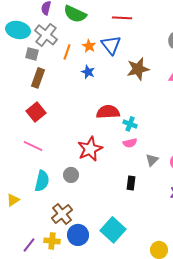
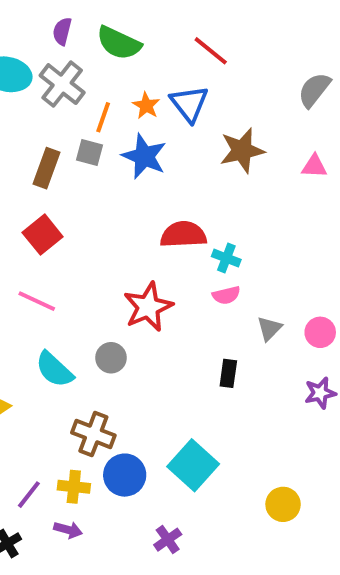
red line: (122, 18) -> (211, 51), turned 36
gray square: (32, 54) -> (89, 152), moved
blue star: (88, 72) -> (144, 156), size x1.6
cyan semicircle: (42, 181) -> (54, 369), turned 120
brown cross: (62, 214) -> (93, 434), turned -30

